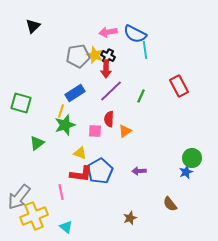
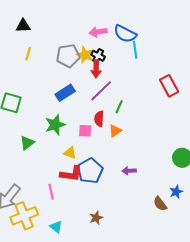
black triangle: (33, 26) -> (23, 26), turned 42
green line: (141, 96) -> (119, 107), moved
yellow line: (61, 111) -> (28, 54), moved
blue star: (186, 172) -> (176, 192), moved
brown star: (130, 218) -> (96, 218), moved

